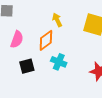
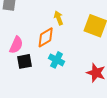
pink semicircle: (17, 39) -> (16, 45), moved

